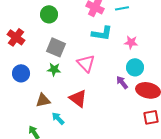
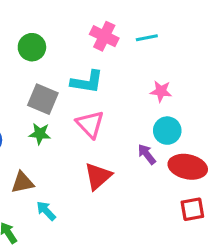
cyan L-shape: (102, 33) -> (87, 82), moved
red triangle: (78, 98) -> (98, 176), moved, turned 42

